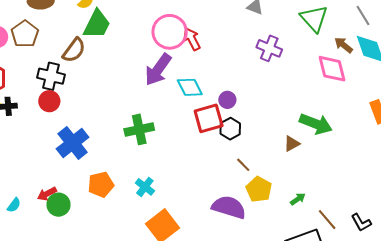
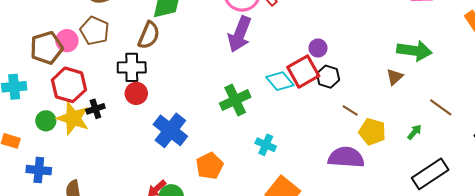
cyan diamond: (190, 87) -> (280, 81), moved
cyan cross: (145, 187) -> (266, 145), moved
brown line: (327, 220) -> (441, 107), moved

